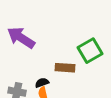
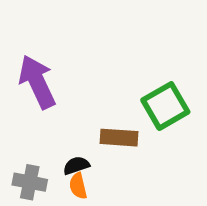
purple arrow: (21, 38) -> (37, 82), turned 32

